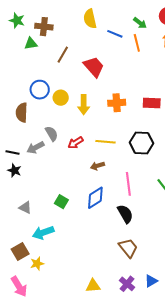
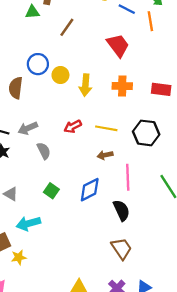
red trapezoid: (94, 67) -> (118, 45), moved
gray semicircle: (52, 134) -> (44, 151), moved
brown arrow: (97, 166) -> (105, 155), moved

